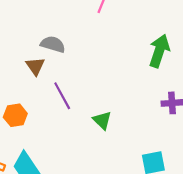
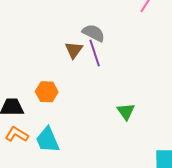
purple line: (62, 96) -> (95, 53), moved

